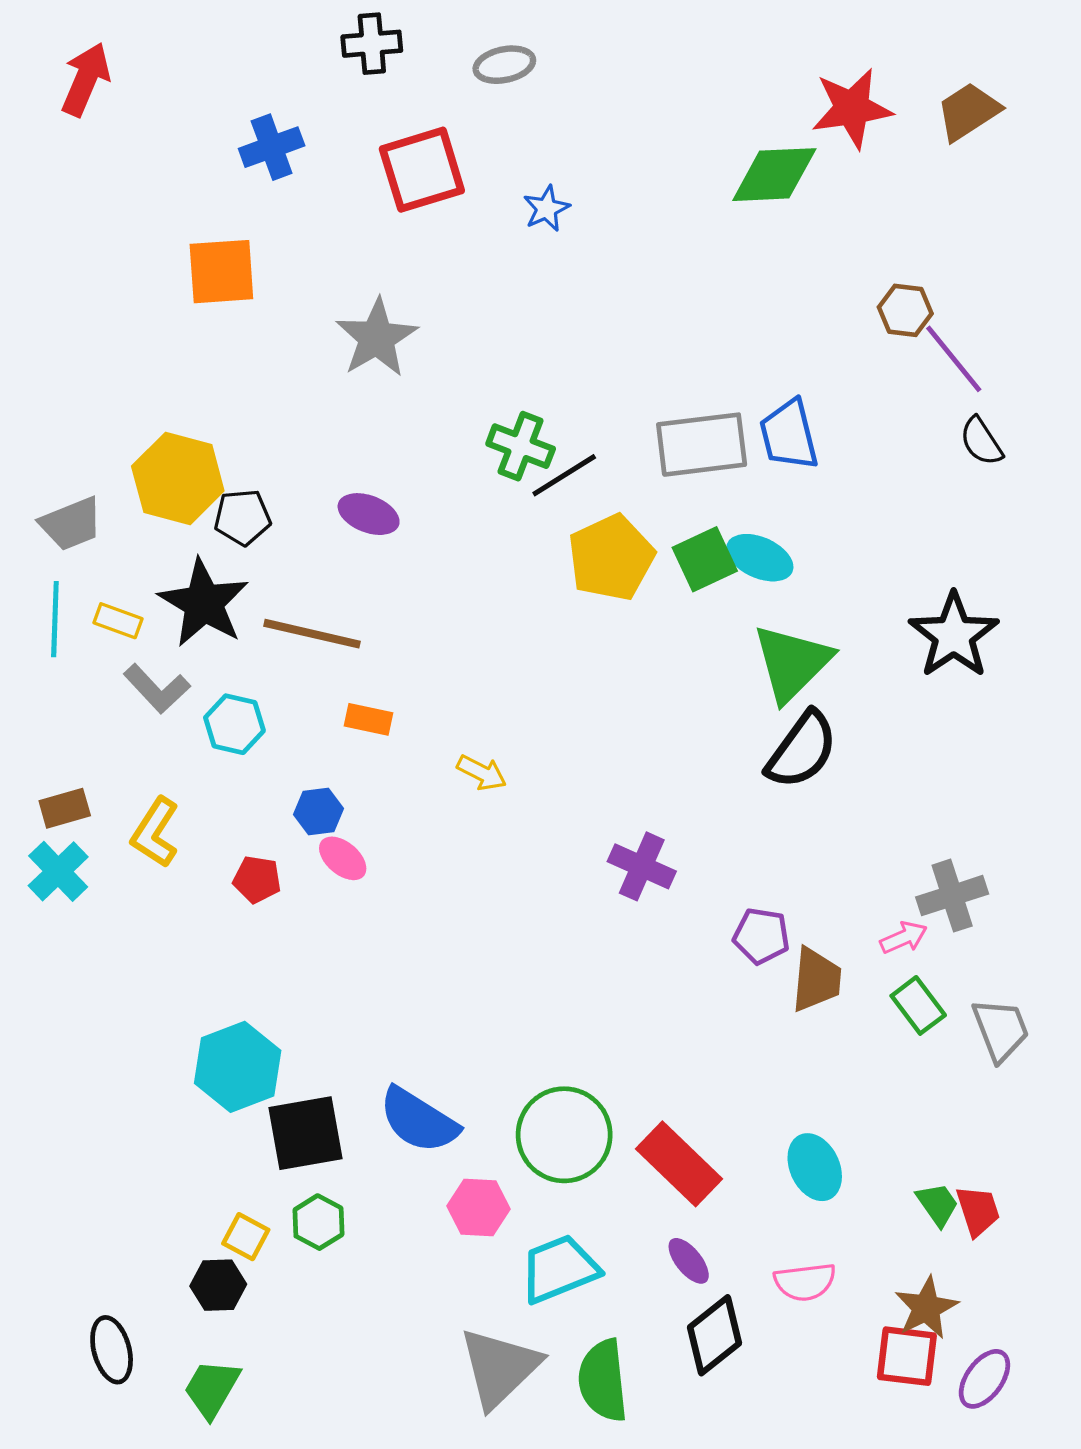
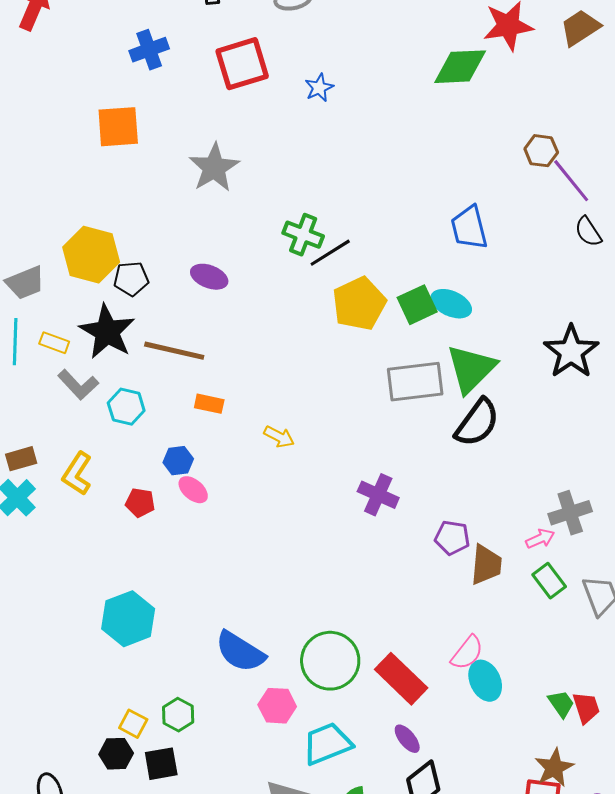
gray rectangle: (702, 445) -> (415, 382), moved
black square: (306, 1133) -> (161, 764), moved, size x0.7
pink semicircle: (805, 1282) -> (467, 653), moved, turned -45

